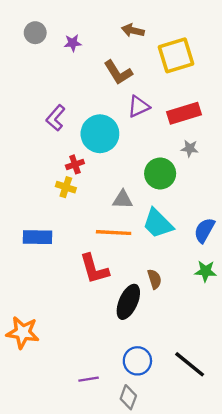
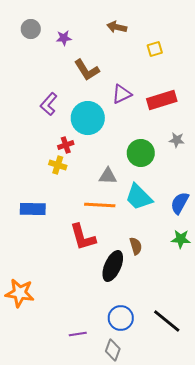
yellow square: (176, 55) -> (155, 49), size x0.5
brown L-shape: (118, 72) -> (87, 70), moved
gray star: (190, 149) -> (177, 140), moved

